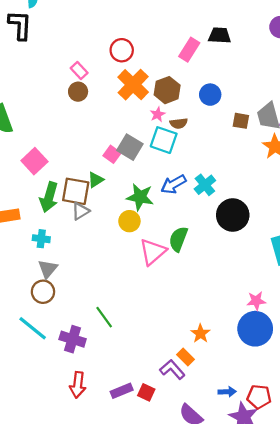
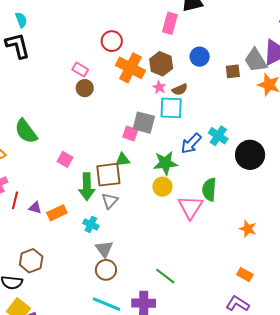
pink square: (34, 161) -> (65, 159), size x0.7
green triangle: (96, 180) -> (123, 160), turned 42
gray triangle: (80, 211) -> (110, 201), moved
cyan cross: (41, 239) -> (91, 224), turned 35
orange star: (200, 334) -> (248, 229), moved
orange rectangle: (185, 357) -> (245, 275), moved

